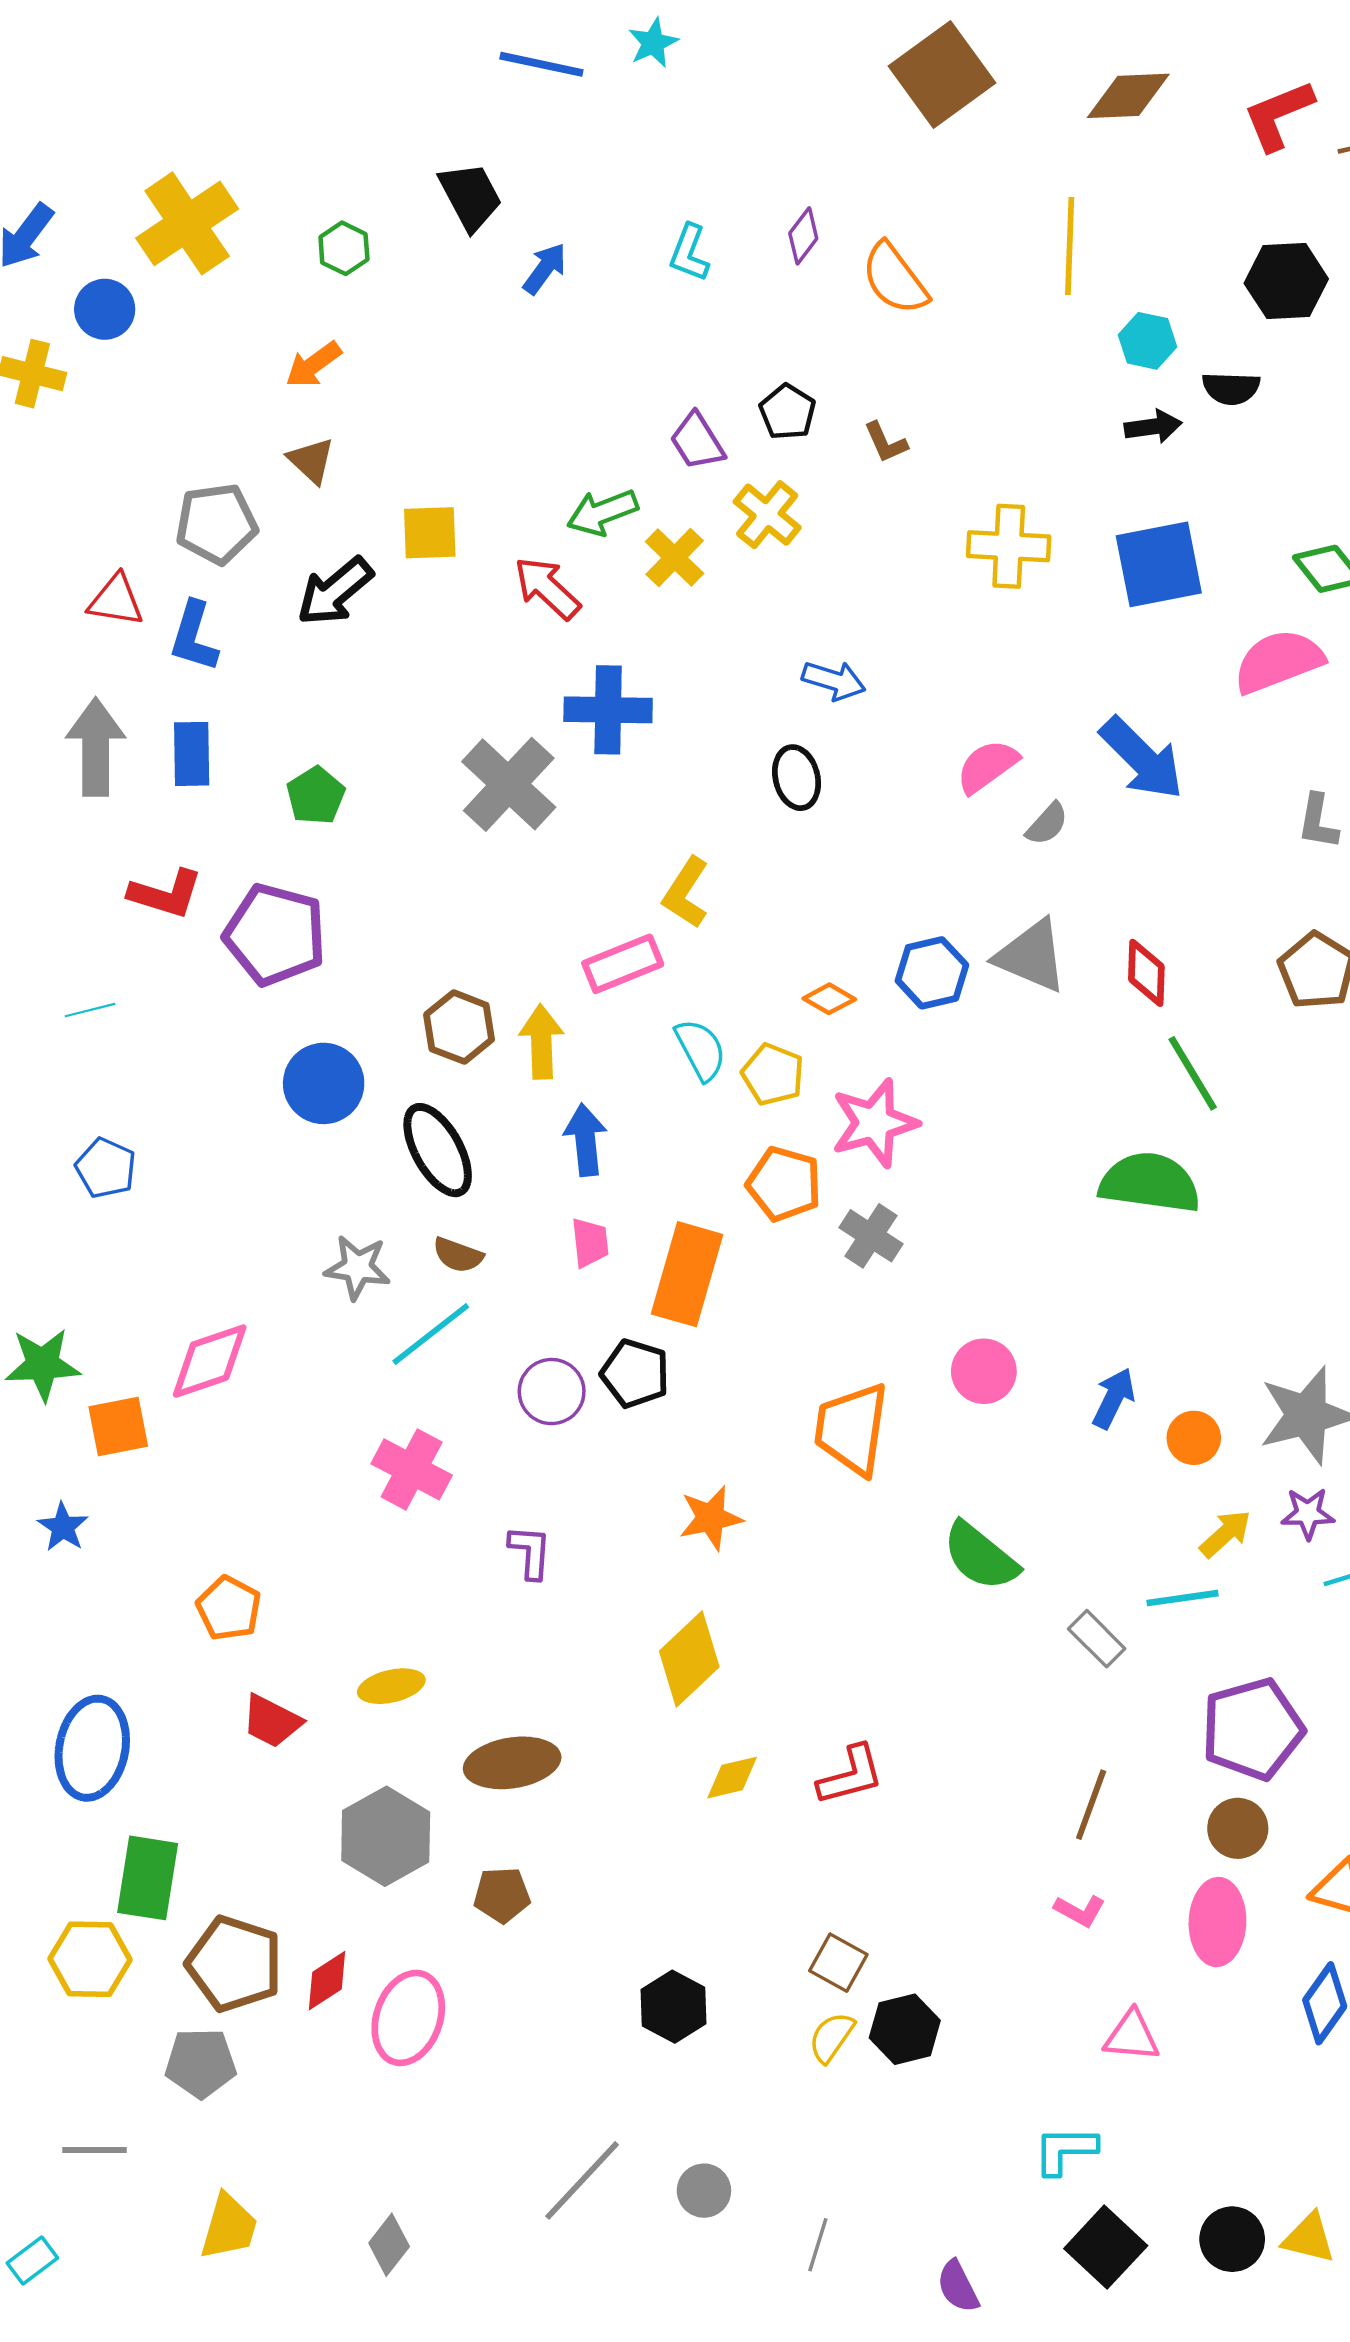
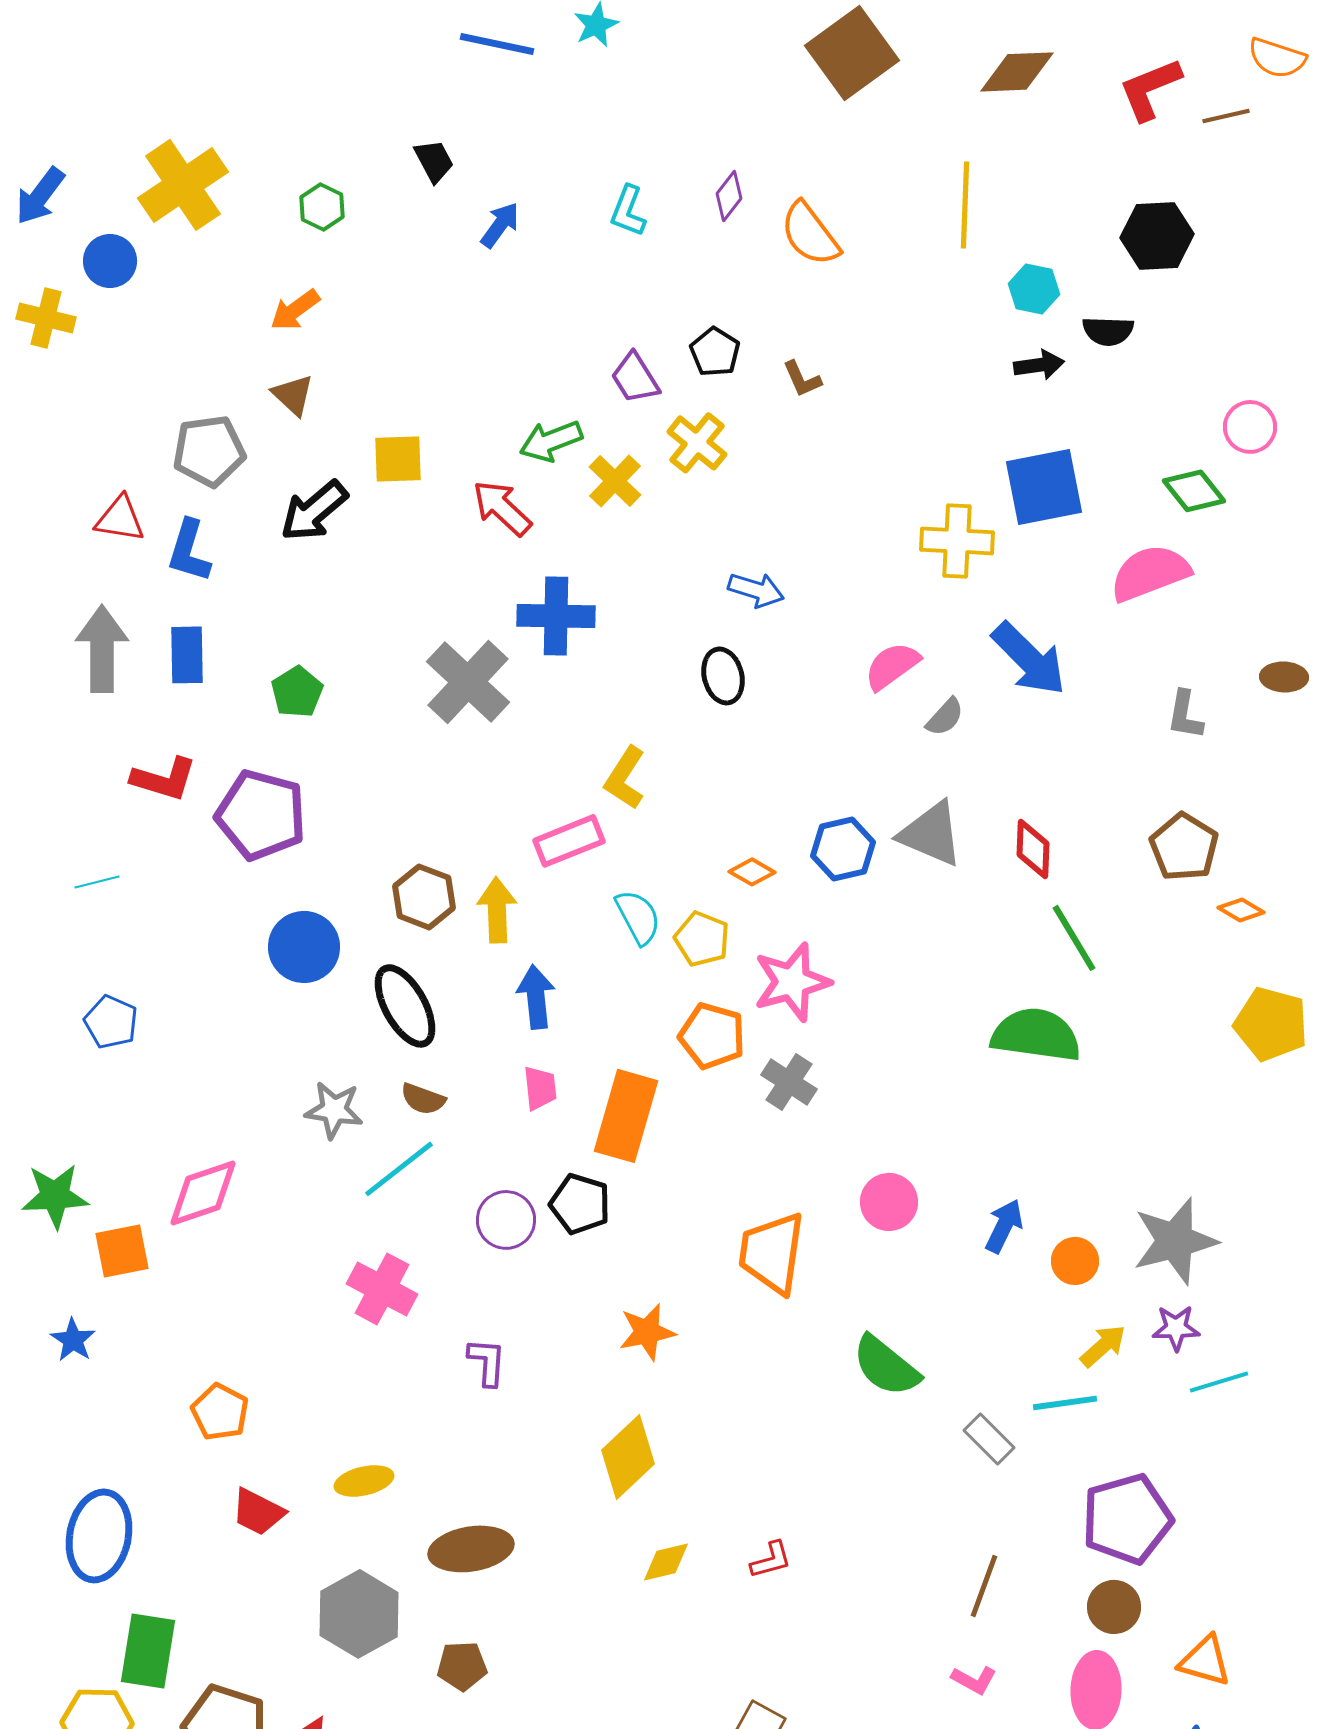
black trapezoid: (470, 196) -> (434, 161), size x0.7
yellow cross: (1009, 546) -> (957, 541), moved
red L-shape: (851, 1775) -> (771, 1560), size x0.7

